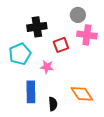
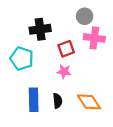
cyan pentagon: (20, 54) -> (22, 59), turned -30
pink star: (47, 67) -> (64, 72), moved
black semicircle: (53, 104) -> (57, 101), moved

